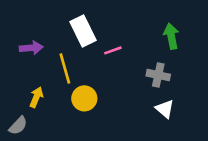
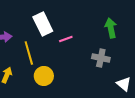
white triangle: (165, 109) -> (124, 84), moved

